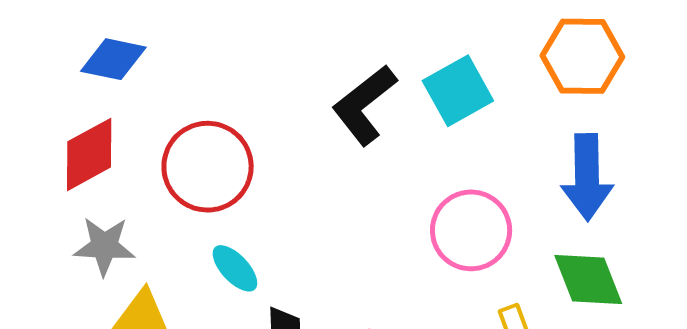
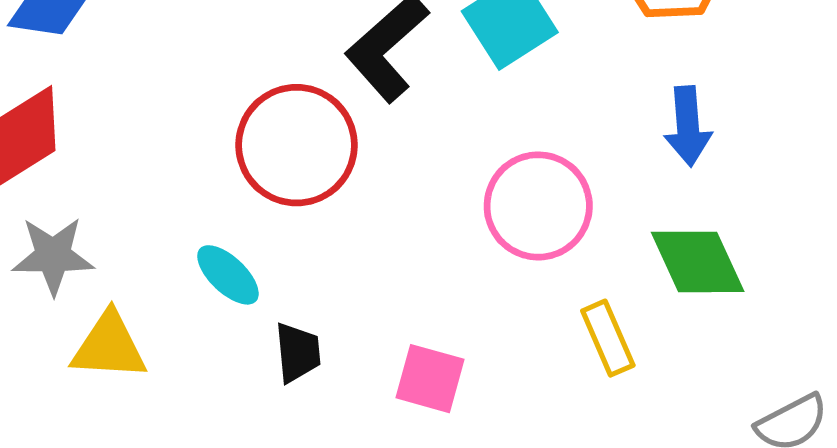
red circle: (208, 167) -> (297, 145), moved
blue arrow: (587, 177) -> (688, 126), size x0.7

